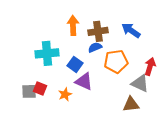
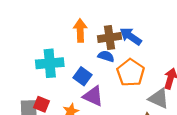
blue arrow: (131, 30) -> (131, 36), moved
blue semicircle: (95, 47) -> (106, 56), turned 40
orange pentagon: (116, 61) -> (131, 73), turned -30

